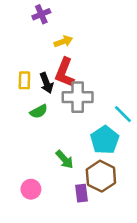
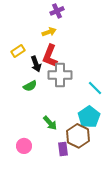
purple cross: (41, 14) -> (57, 11), moved
yellow rectangle: (24, 80) -> (18, 51), moved, turned 56
cyan pentagon: (105, 140) -> (89, 117), moved

